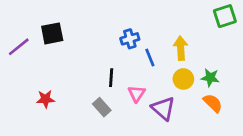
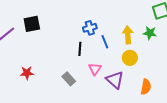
black line: (111, 78) -> (80, 49), moved
green star: (210, 78) -> (150, 33), moved
orange semicircle: (213, 103) -> (146, 87), moved, turned 56

